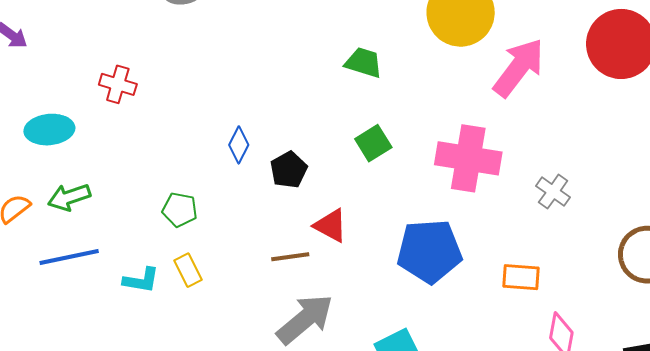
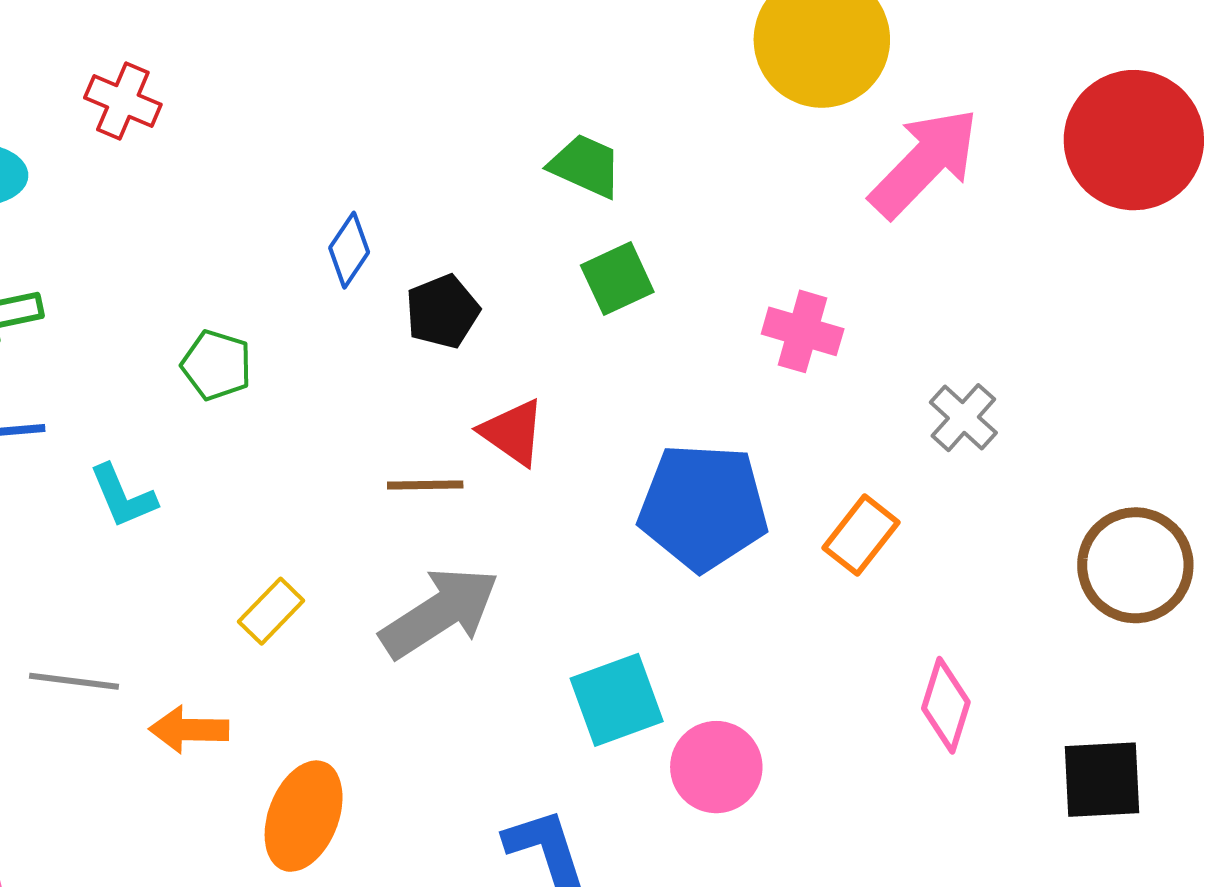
green trapezoid: (364, 63) -> (586, 166), moved
pink cross: (468, 158) -> (803, 331), size x0.6
yellow rectangle: (188, 270) -> (271, 611), moved, turned 64
orange rectangle: (521, 277) -> (861, 535), moved, turned -63
cyan L-shape: (141, 280) -> (123, 496), turned 51

